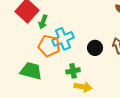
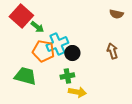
green arrow: (43, 22) -> (37, 27), turned -72
black circle: (95, 48) -> (72, 53), moved

